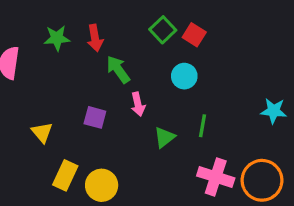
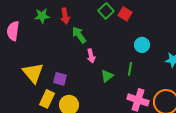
cyan circle: (184, 76) -> (142, 45), moved
purple square: (95, 117) -> (60, 79), moved
yellow triangle: (42, 132) -> (33, 73), size x1.6

